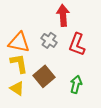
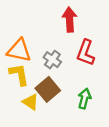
gray cross: (49, 40) -> (52, 60), moved
yellow triangle: (17, 88) -> (31, 102), moved

